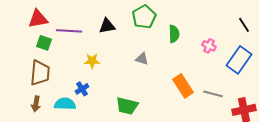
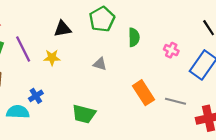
purple line: (69, 31) -> (23, 49), moved, turned 60
yellow star: (92, 61) -> (52, 58), moved

